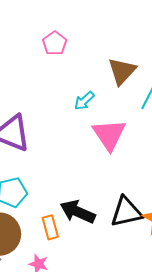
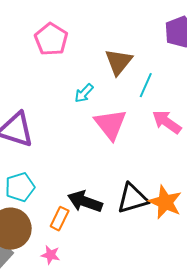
pink pentagon: (55, 43) -> (51, 39), size x1.4
orange rectangle: (50, 227) -> (60, 219), turned 45

